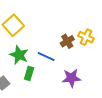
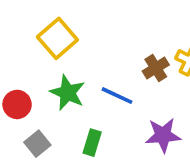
green rectangle: (29, 73) -> (92, 143), moved

